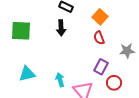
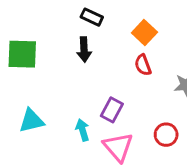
purple rectangle: (101, 67) -> (112, 110), moved

